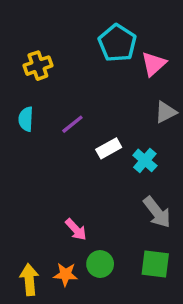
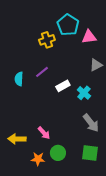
pink triangle: (154, 64) -> (89, 37), turned 35
yellow cross: (38, 66) -> (47, 40), moved
cyan semicircle: (26, 119) -> (19, 79), moved
yellow arrow: (29, 280) -> (17, 139), moved, turned -84

